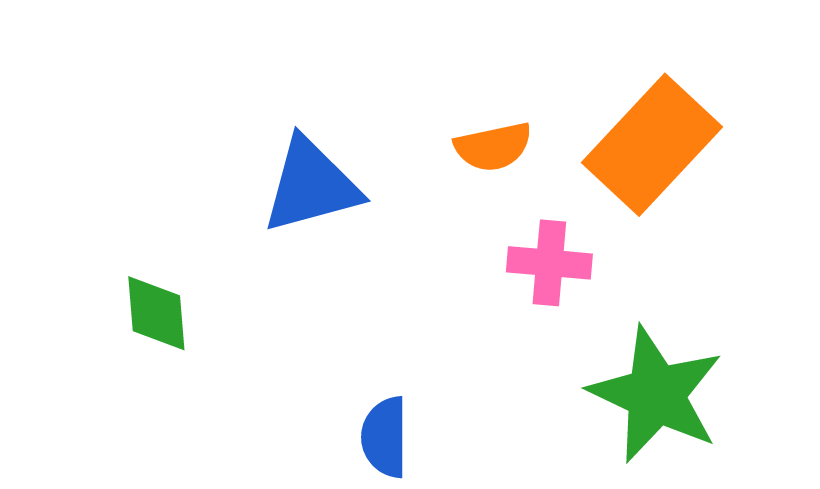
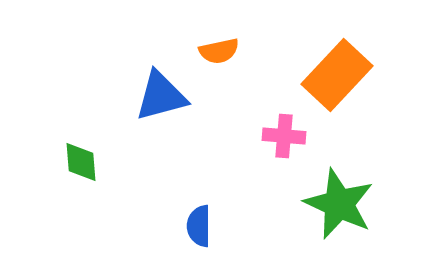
orange semicircle: (493, 147) -> (219, 51), moved

